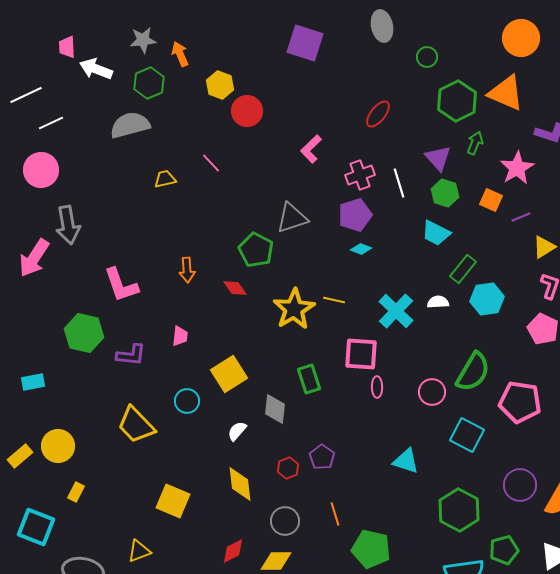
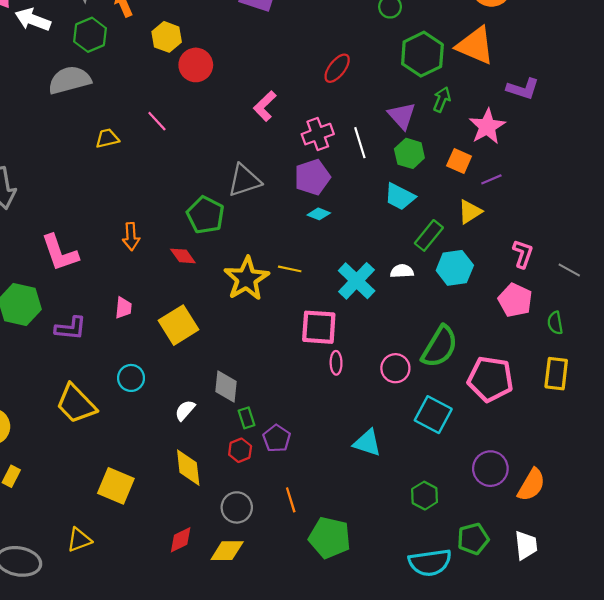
yellow triangle: (544, 247) -> (470, 212), moved
yellow square: (229, 374) -> (178, 325), moved
green rectangle: (309, 379) -> (246, 418), moved, size x0.7
green hexagon: (459, 510) -> (425, 496), size x0.6

